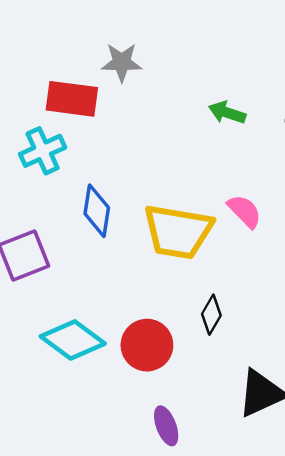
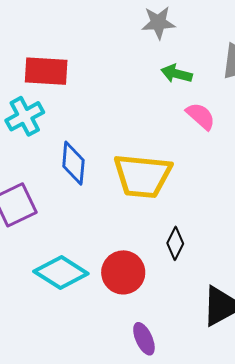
gray star: (122, 62) -> (158, 23), moved
pink semicircle: (244, 211) -> (201, 116), moved

